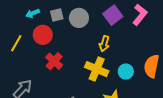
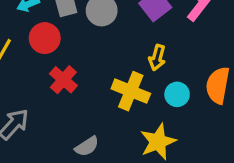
yellow arrow: (104, 44) -> (157, 58), moved

